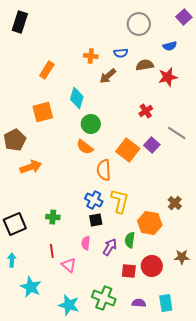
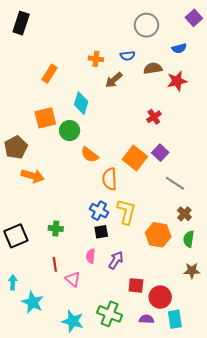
green circle: (91, 124) -> (70, 131), moved
gray line: (177, 133) -> (175, 183), moved
orange arrow: (31, 167) -> (33, 176), turned 35
green semicircle: (130, 240) -> (189, 239), moved
cyan arrow: (12, 260) -> (13, 282), moved
red circle: (152, 266) -> (160, 297), moved

